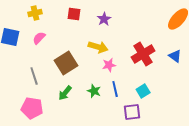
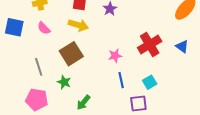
pink semicircle: (39, 38) -> (44, 28), turned -88
yellow arrow: (98, 47) -> (78, 25), moved
green star: (94, 91) -> (64, 82), moved
green arrow: (65, 93) -> (83, 103), moved

